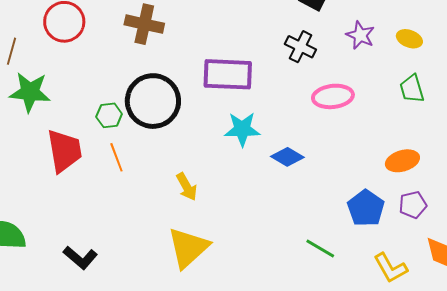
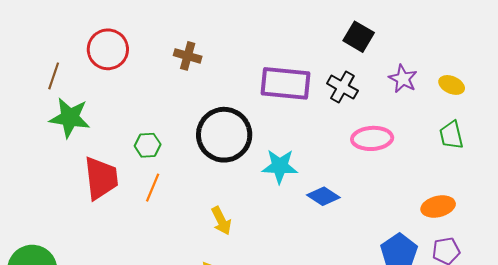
brown cross: (144, 24) -> (188, 56), size x0.7
purple rectangle: (228, 74) -> (286, 83), moved
black circle: (153, 101) -> (224, 135), moved
orange line: (116, 157) -> (153, 188), turned 40

